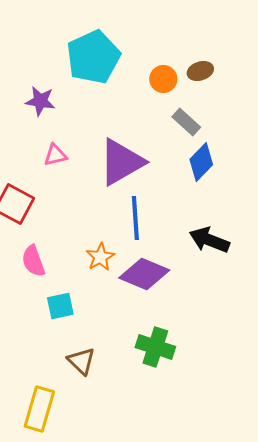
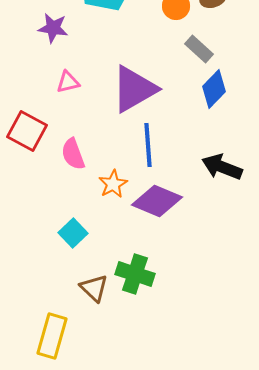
pink semicircle: (33, 261) -> (73, 154), moved
cyan square: (60, 306) -> (73, 233), turned -32
green cross: (155, 347) -> (135, 274), moved

